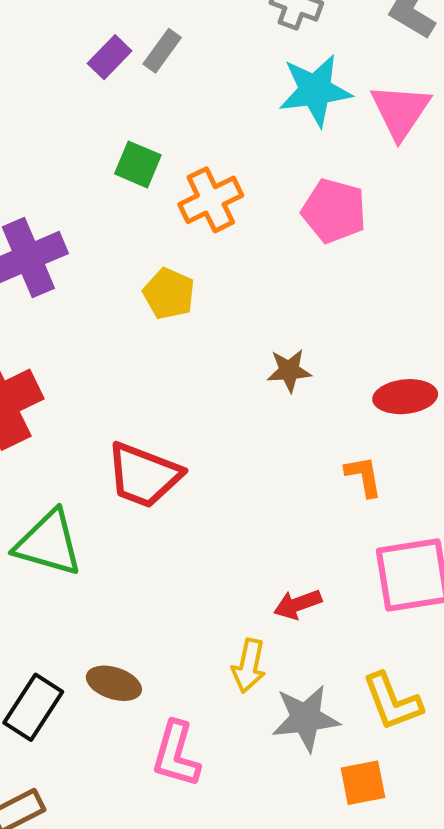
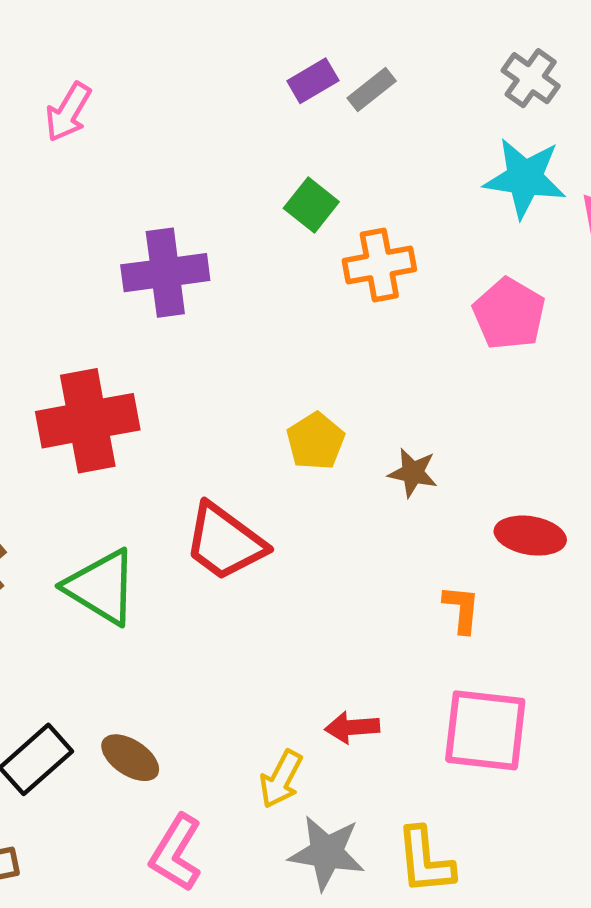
yellow pentagon: (169, 294) -> (316, 441), moved

